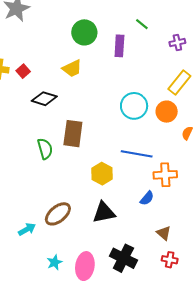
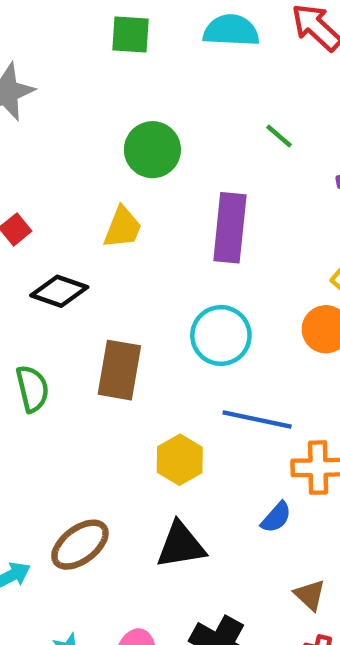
purple rectangle: (119, 46) -> (230, 228), moved, size x1.4
yellow trapezoid: (72, 68) -> (123, 228), turned -45
cyan circle: (134, 106) -> (221, 335), moved
green semicircle: (45, 149) -> (32, 389), moved

